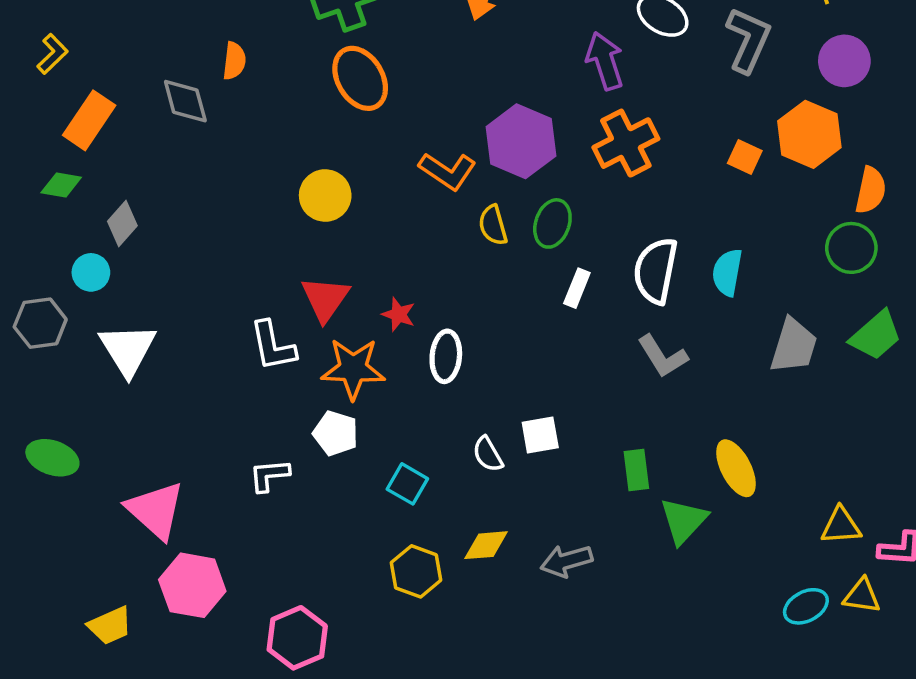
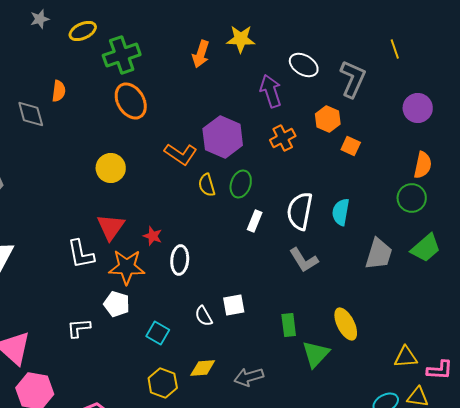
purple circle: (844, 61) -> (418, 108), moved
orange hexagon: (809, 134) -> (328, 119), moved, size x0.7
orange cross: (626, 143) -> (283, 138), size x0.7

